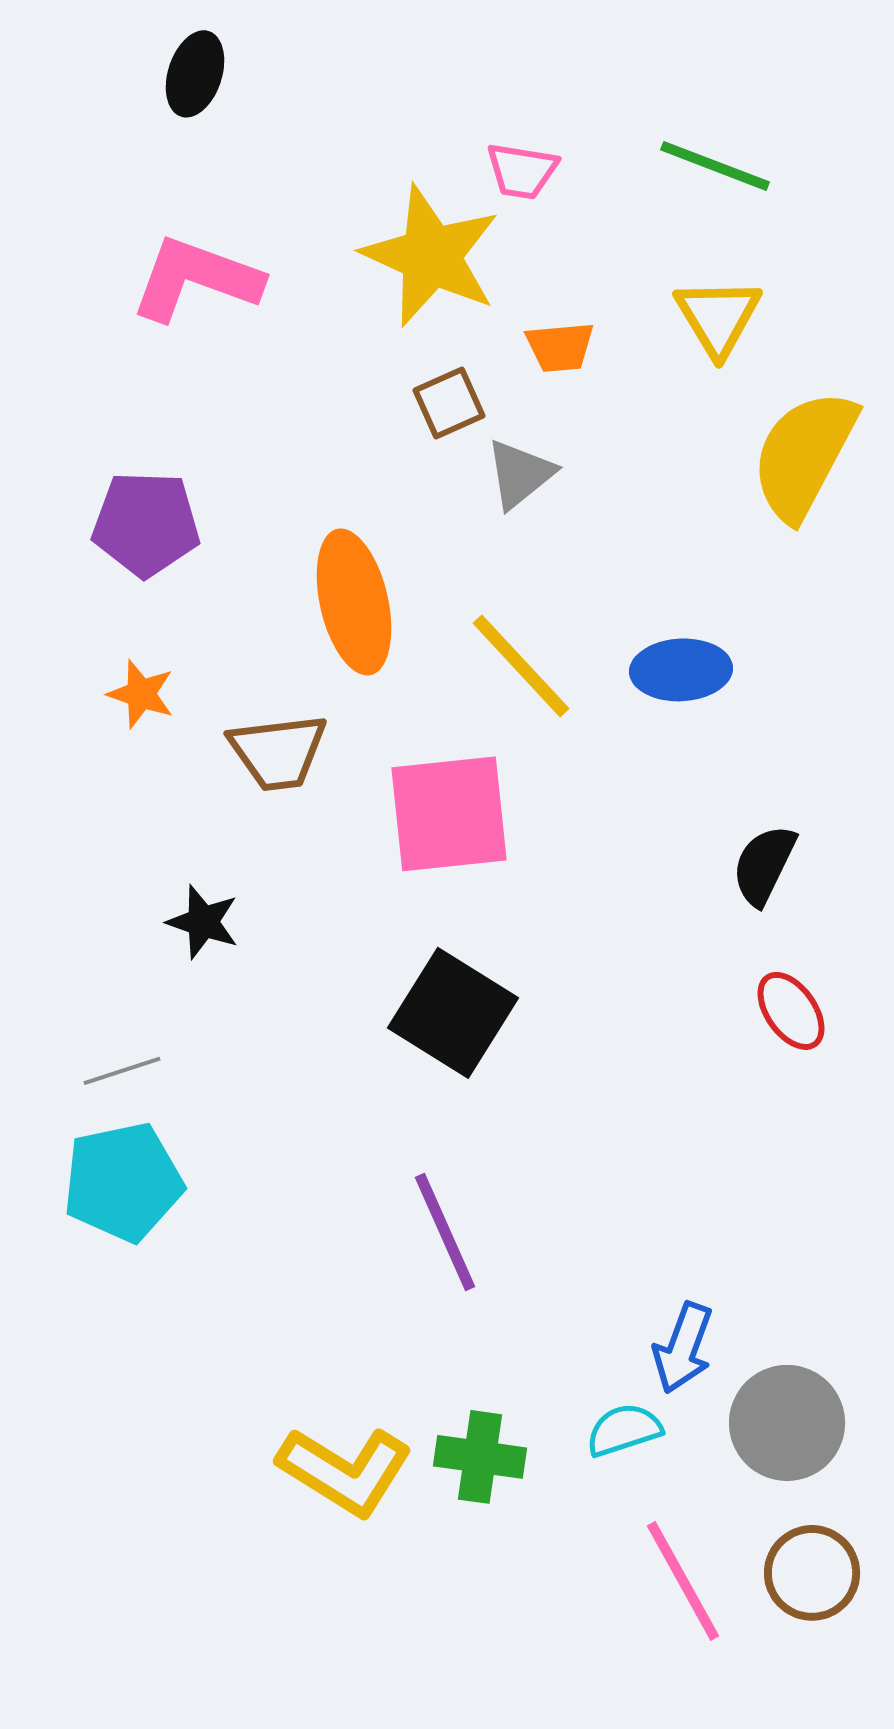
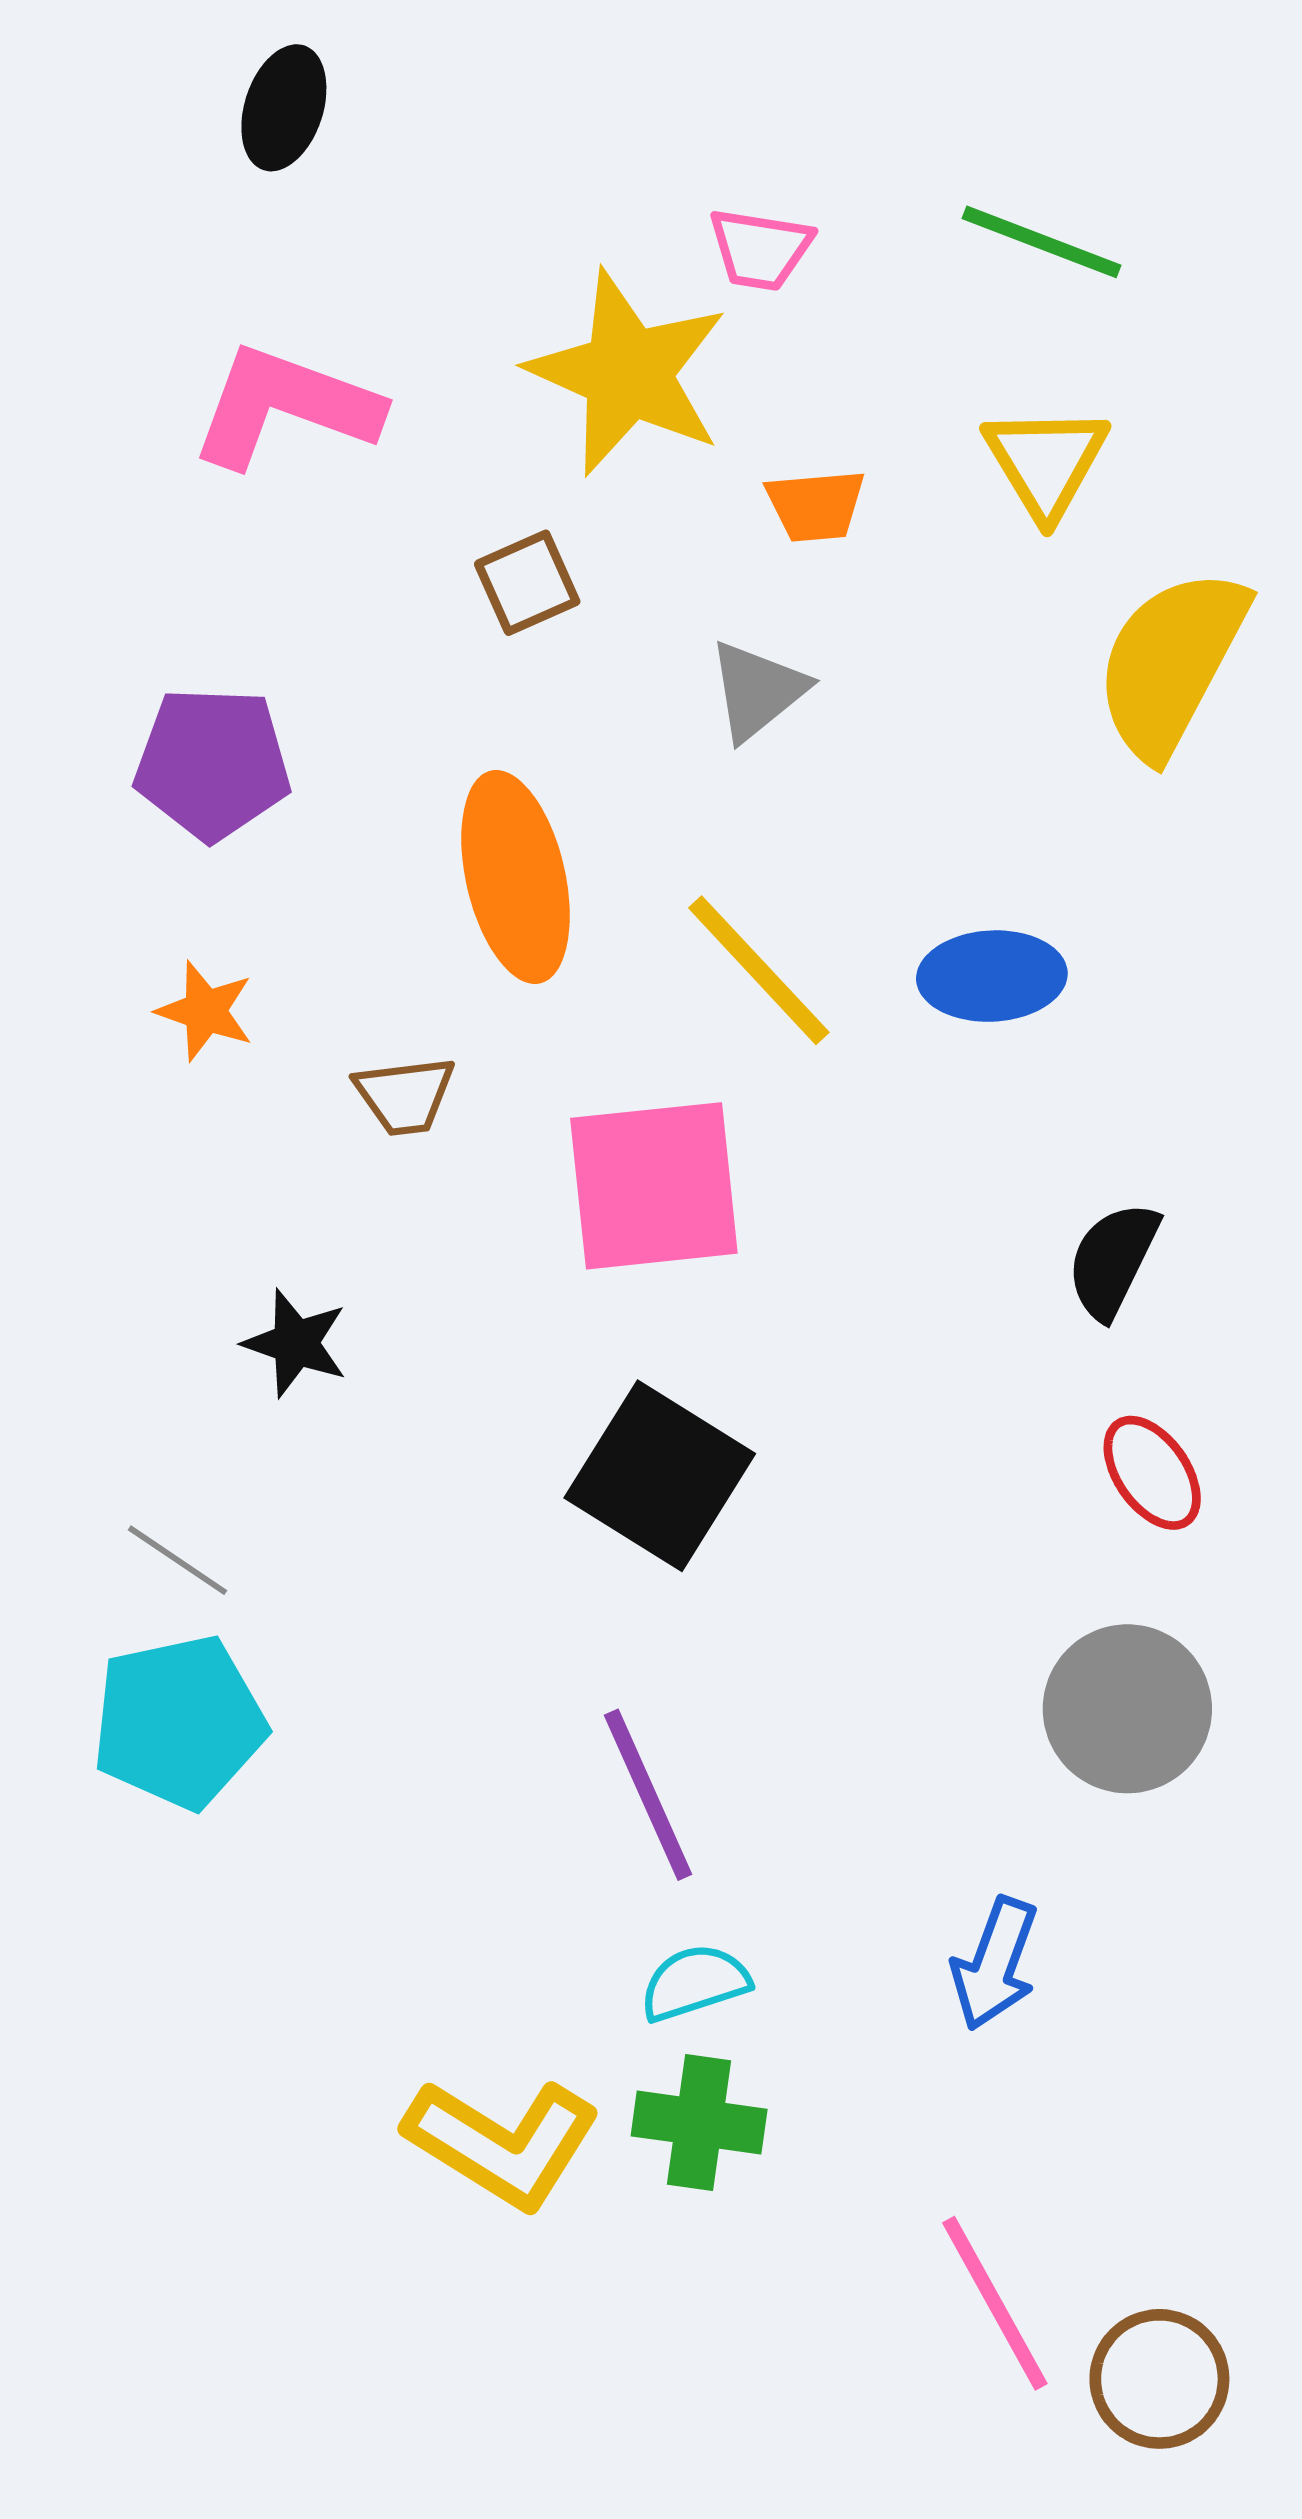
brown square: (449, 403) -> (527, 583), moved
brown trapezoid: (278, 752) -> (405, 1096), size x0.7
gray line: (122, 1071) -> (178, 1560), turned 52
gray circle: (787, 1423) -> (1127, 1709), moved
cyan semicircle: (624, 1430) -> (695, 1983), moved
brown circle: (812, 1573) -> (1159, 2379), moved

